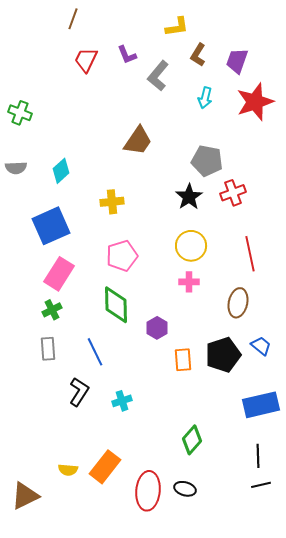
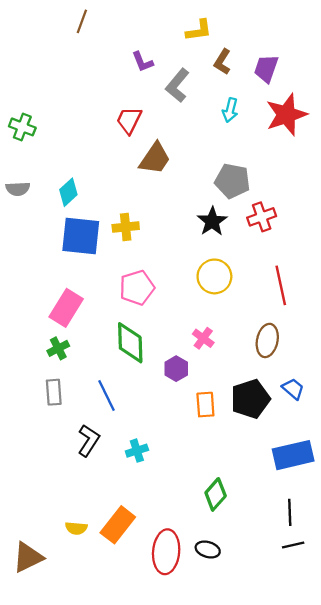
red trapezoid: (86, 60) -> (129, 120), moved
blue square: (51, 226) -> (81, 236), moved, turned 30
pink cross: (189, 282) -> (203, 338), moved, turned 36

